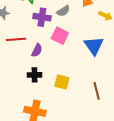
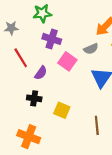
gray semicircle: (63, 11) -> (91, 49), moved
red line: (16, 39) -> (21, 58), turned 54

